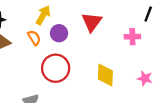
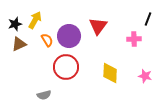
yellow arrow: (43, 15) -> (35, 20), moved
purple circle: (59, 33) -> (69, 36), size x1.5

